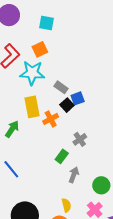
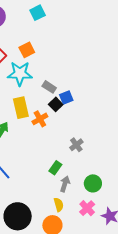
cyan square: (46, 23) -> (38, 13), moved, turned -35
gray cross: (80, 139) -> (76, 145), moved
green rectangle: (62, 156) -> (55, 168), moved
gray arrow: (74, 175) -> (65, 184), moved

